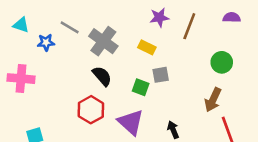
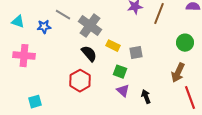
cyan triangle: (21, 25) -> (18, 22), moved
yellow rectangle: (147, 47) -> (113, 46), moved
green square: (141, 87) -> (120, 72), moved
purple triangle: (131, 122) -> (123, 91), moved, size x0.6

